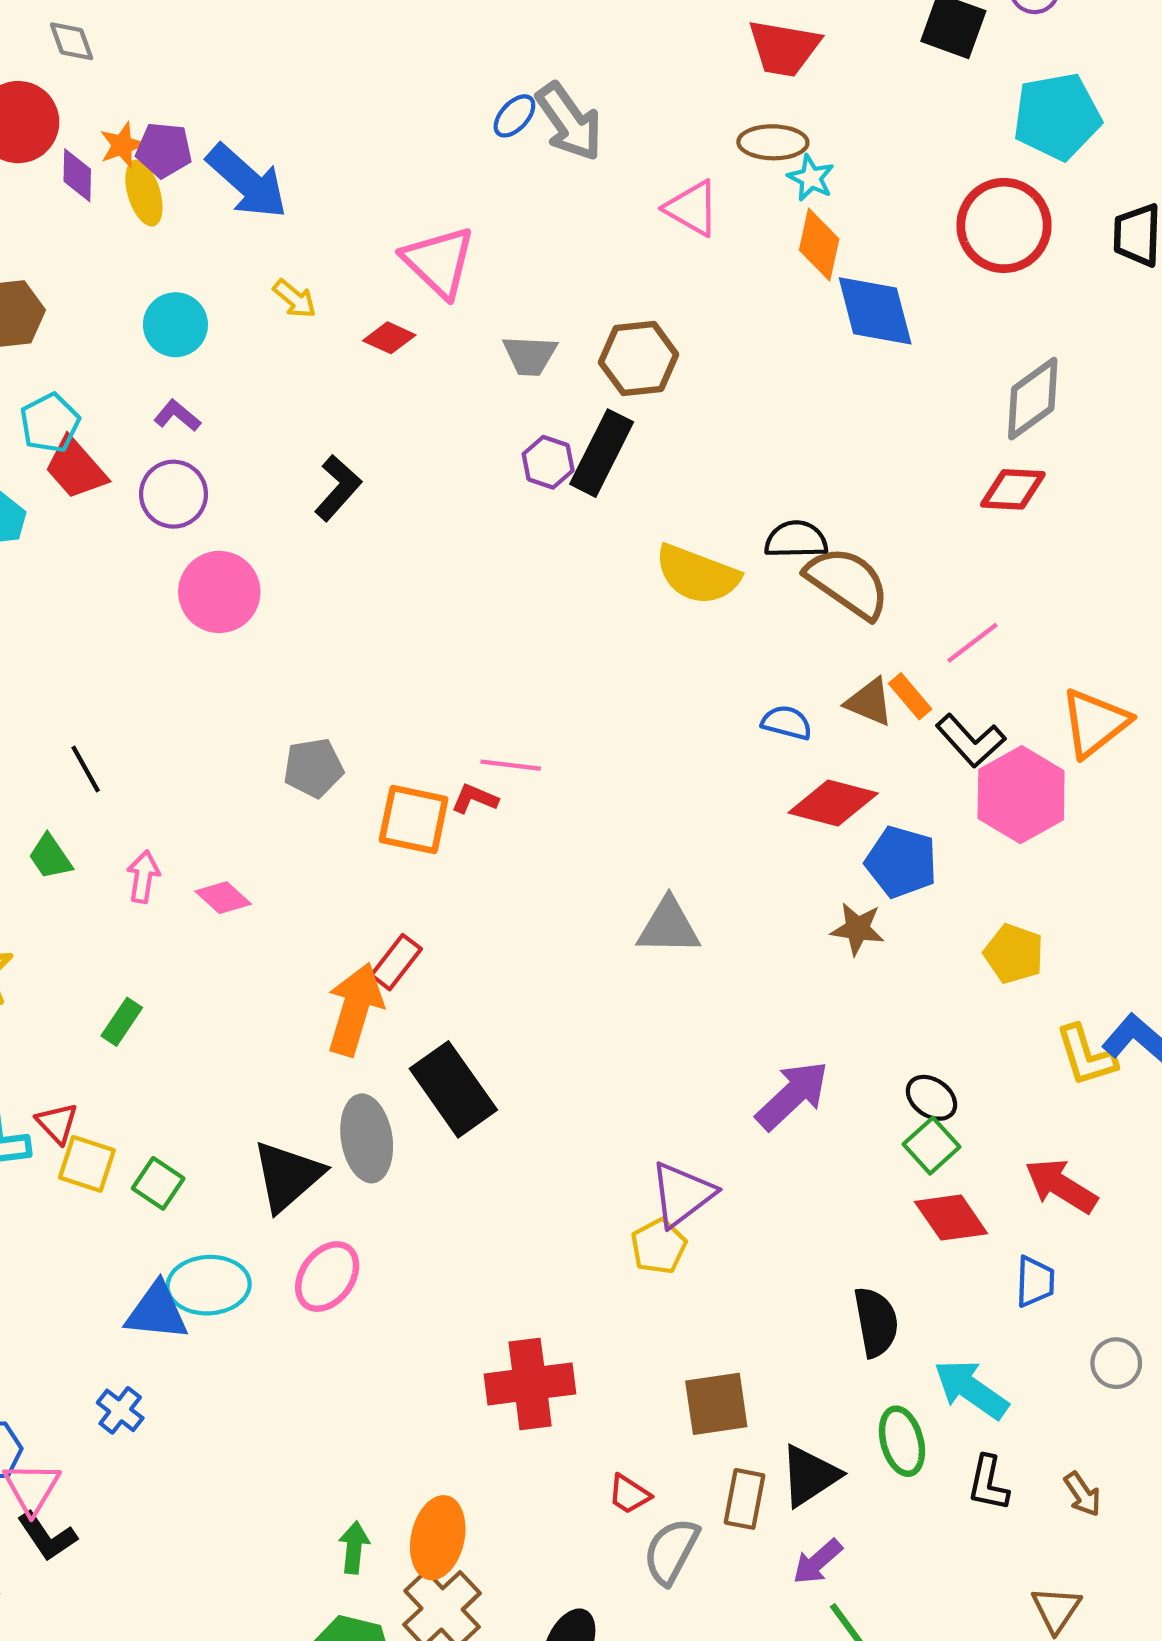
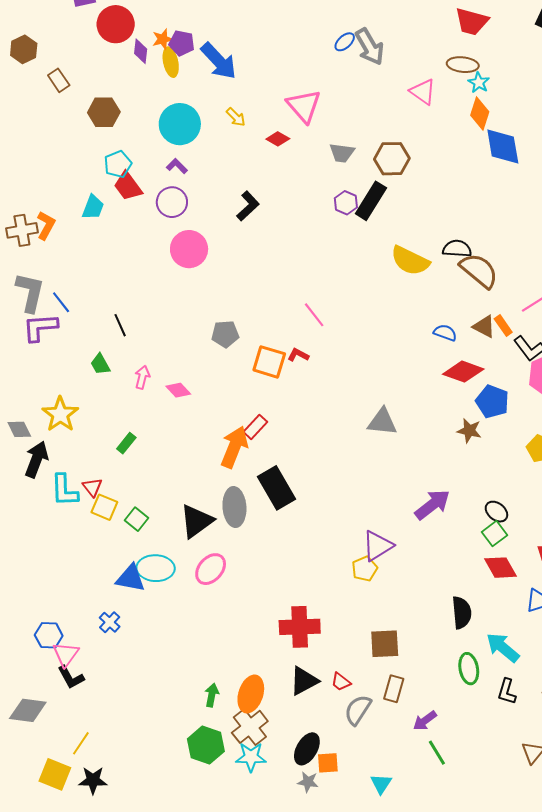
cyan circle: (175, 325) -> (180, 124), size x1.4
pink line: (511, 765) -> (314, 315), moved, turned 40
black triangle: (810, 1476) -> (304, 681), moved

